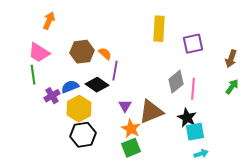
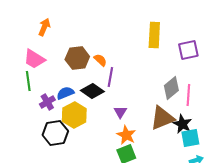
brown triangle: (151, 112) -> (162, 118), moved
black hexagon: (83, 135) -> (55, 133), moved

